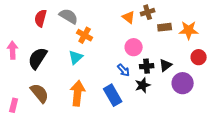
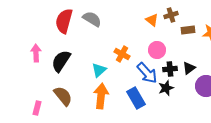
red semicircle: (41, 18) -> (64, 21), size x1.4
orange cross: (85, 35) -> (122, 54), moved
cyan triangle: (76, 57) -> (99, 70), moved
blue arrow: (124, 70) -> (147, 73), size x1.6

